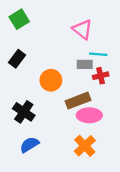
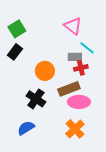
green square: (19, 19) -> (17, 29), moved
cyan line: (98, 54) -> (87, 48), turned 35
red cross: (101, 76) -> (81, 68), moved
black cross: (24, 112) -> (36, 99), moved

